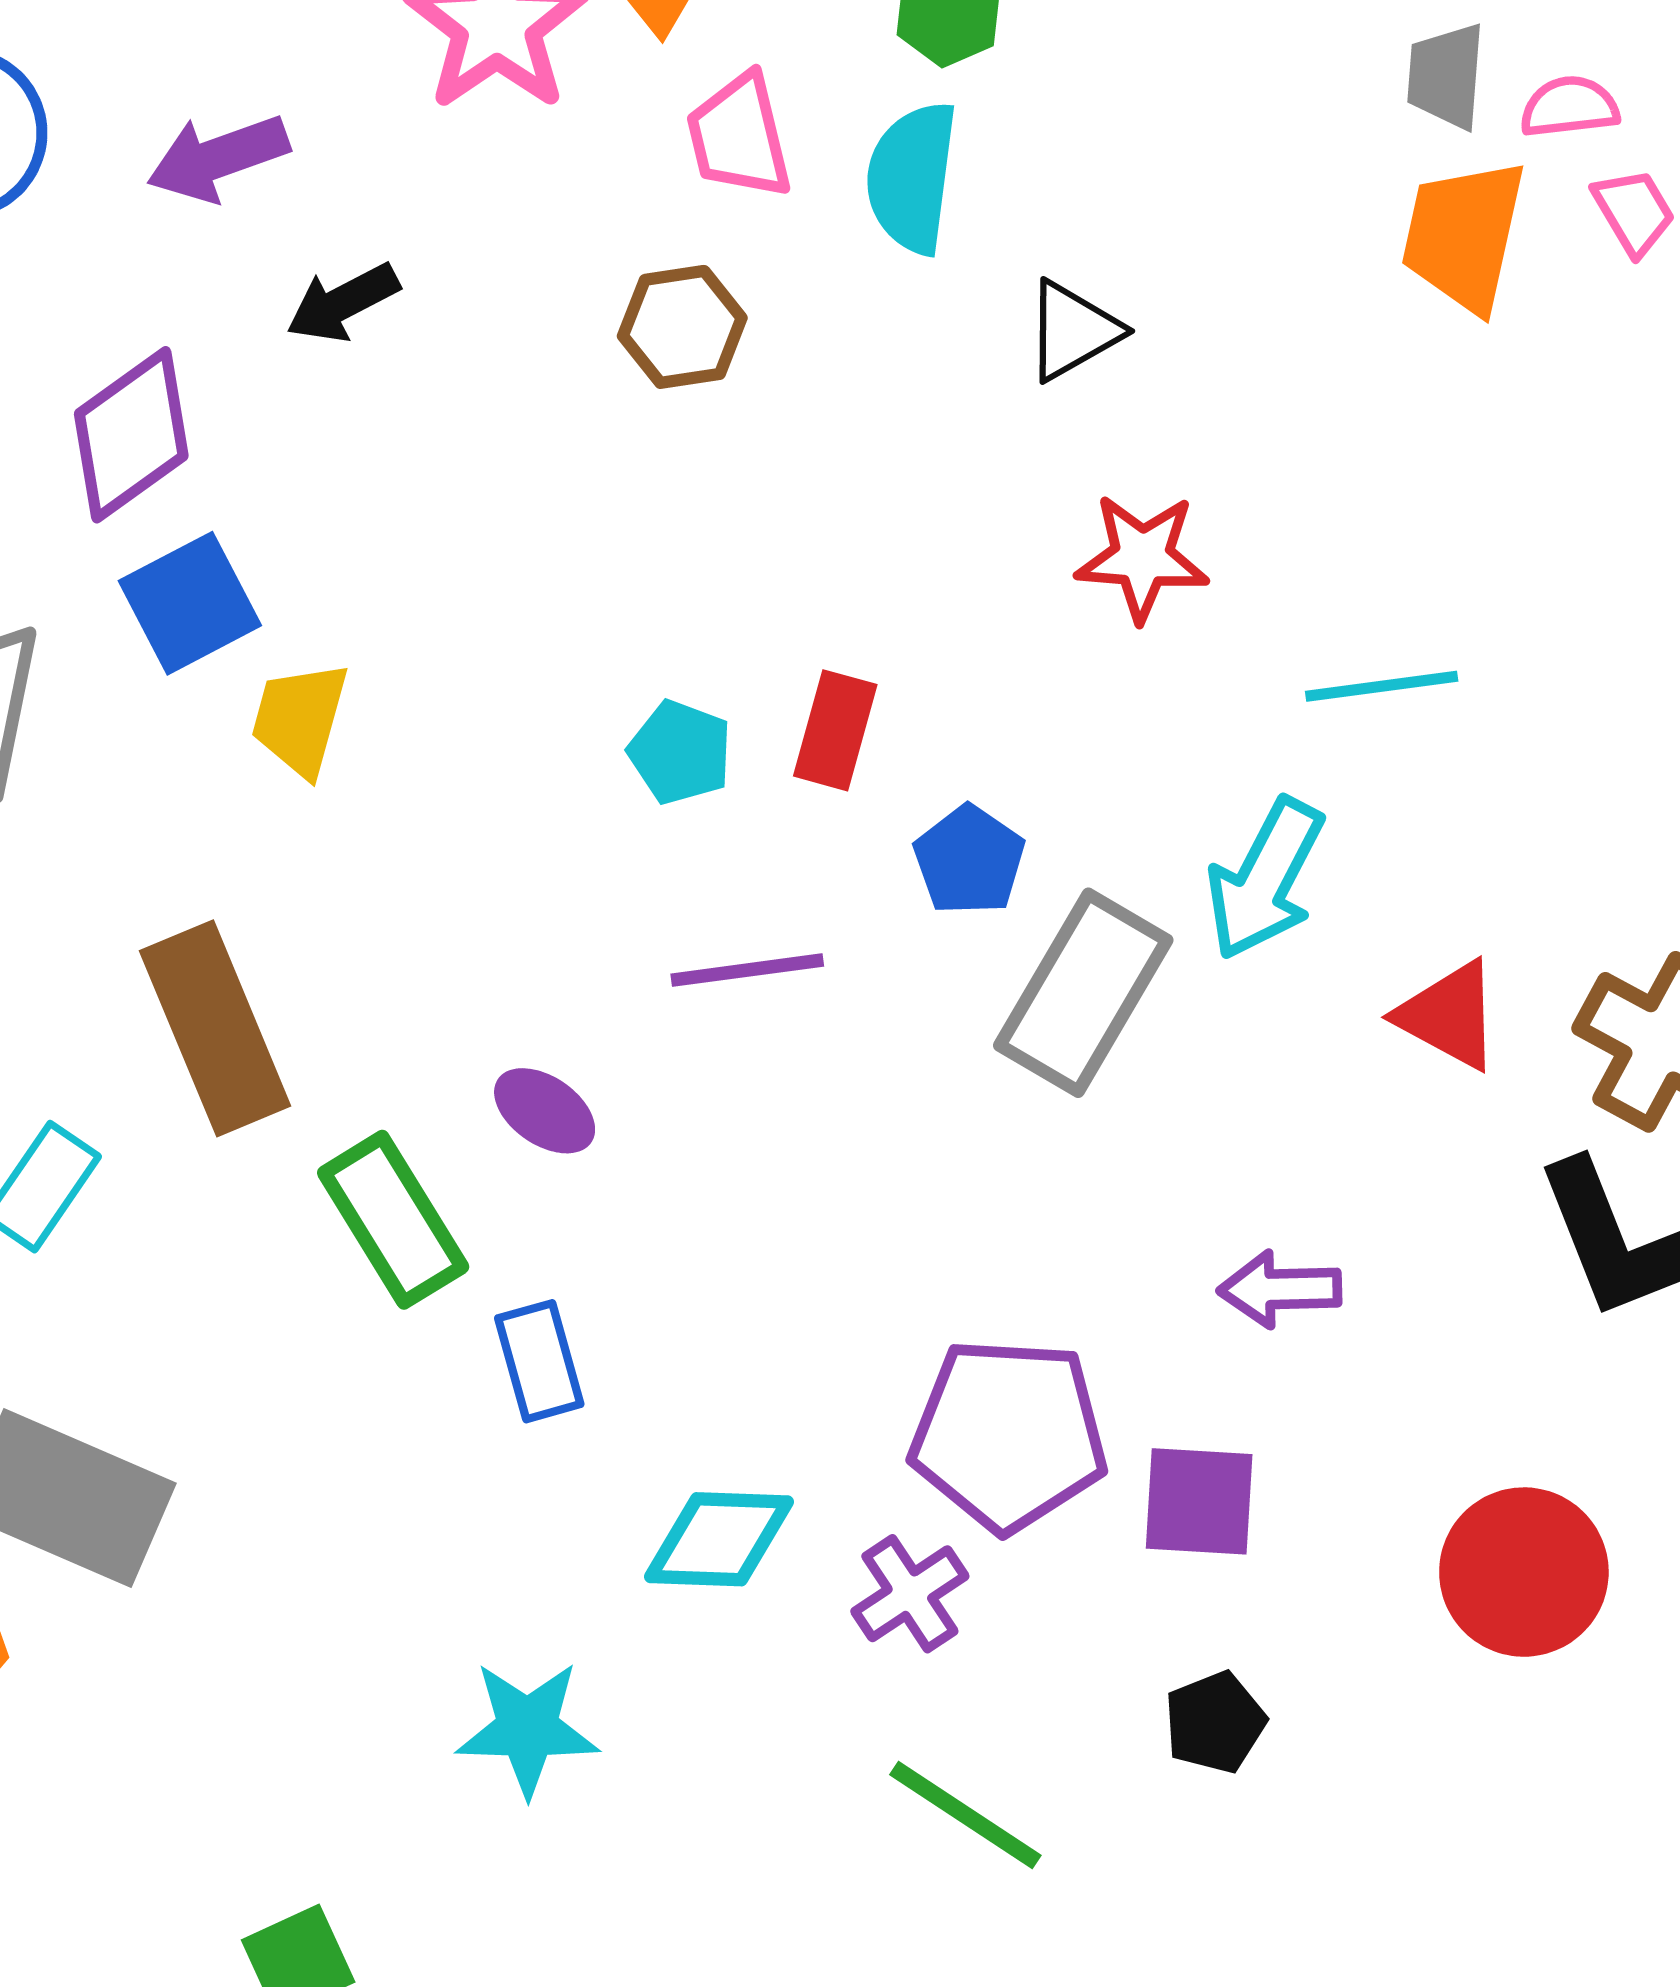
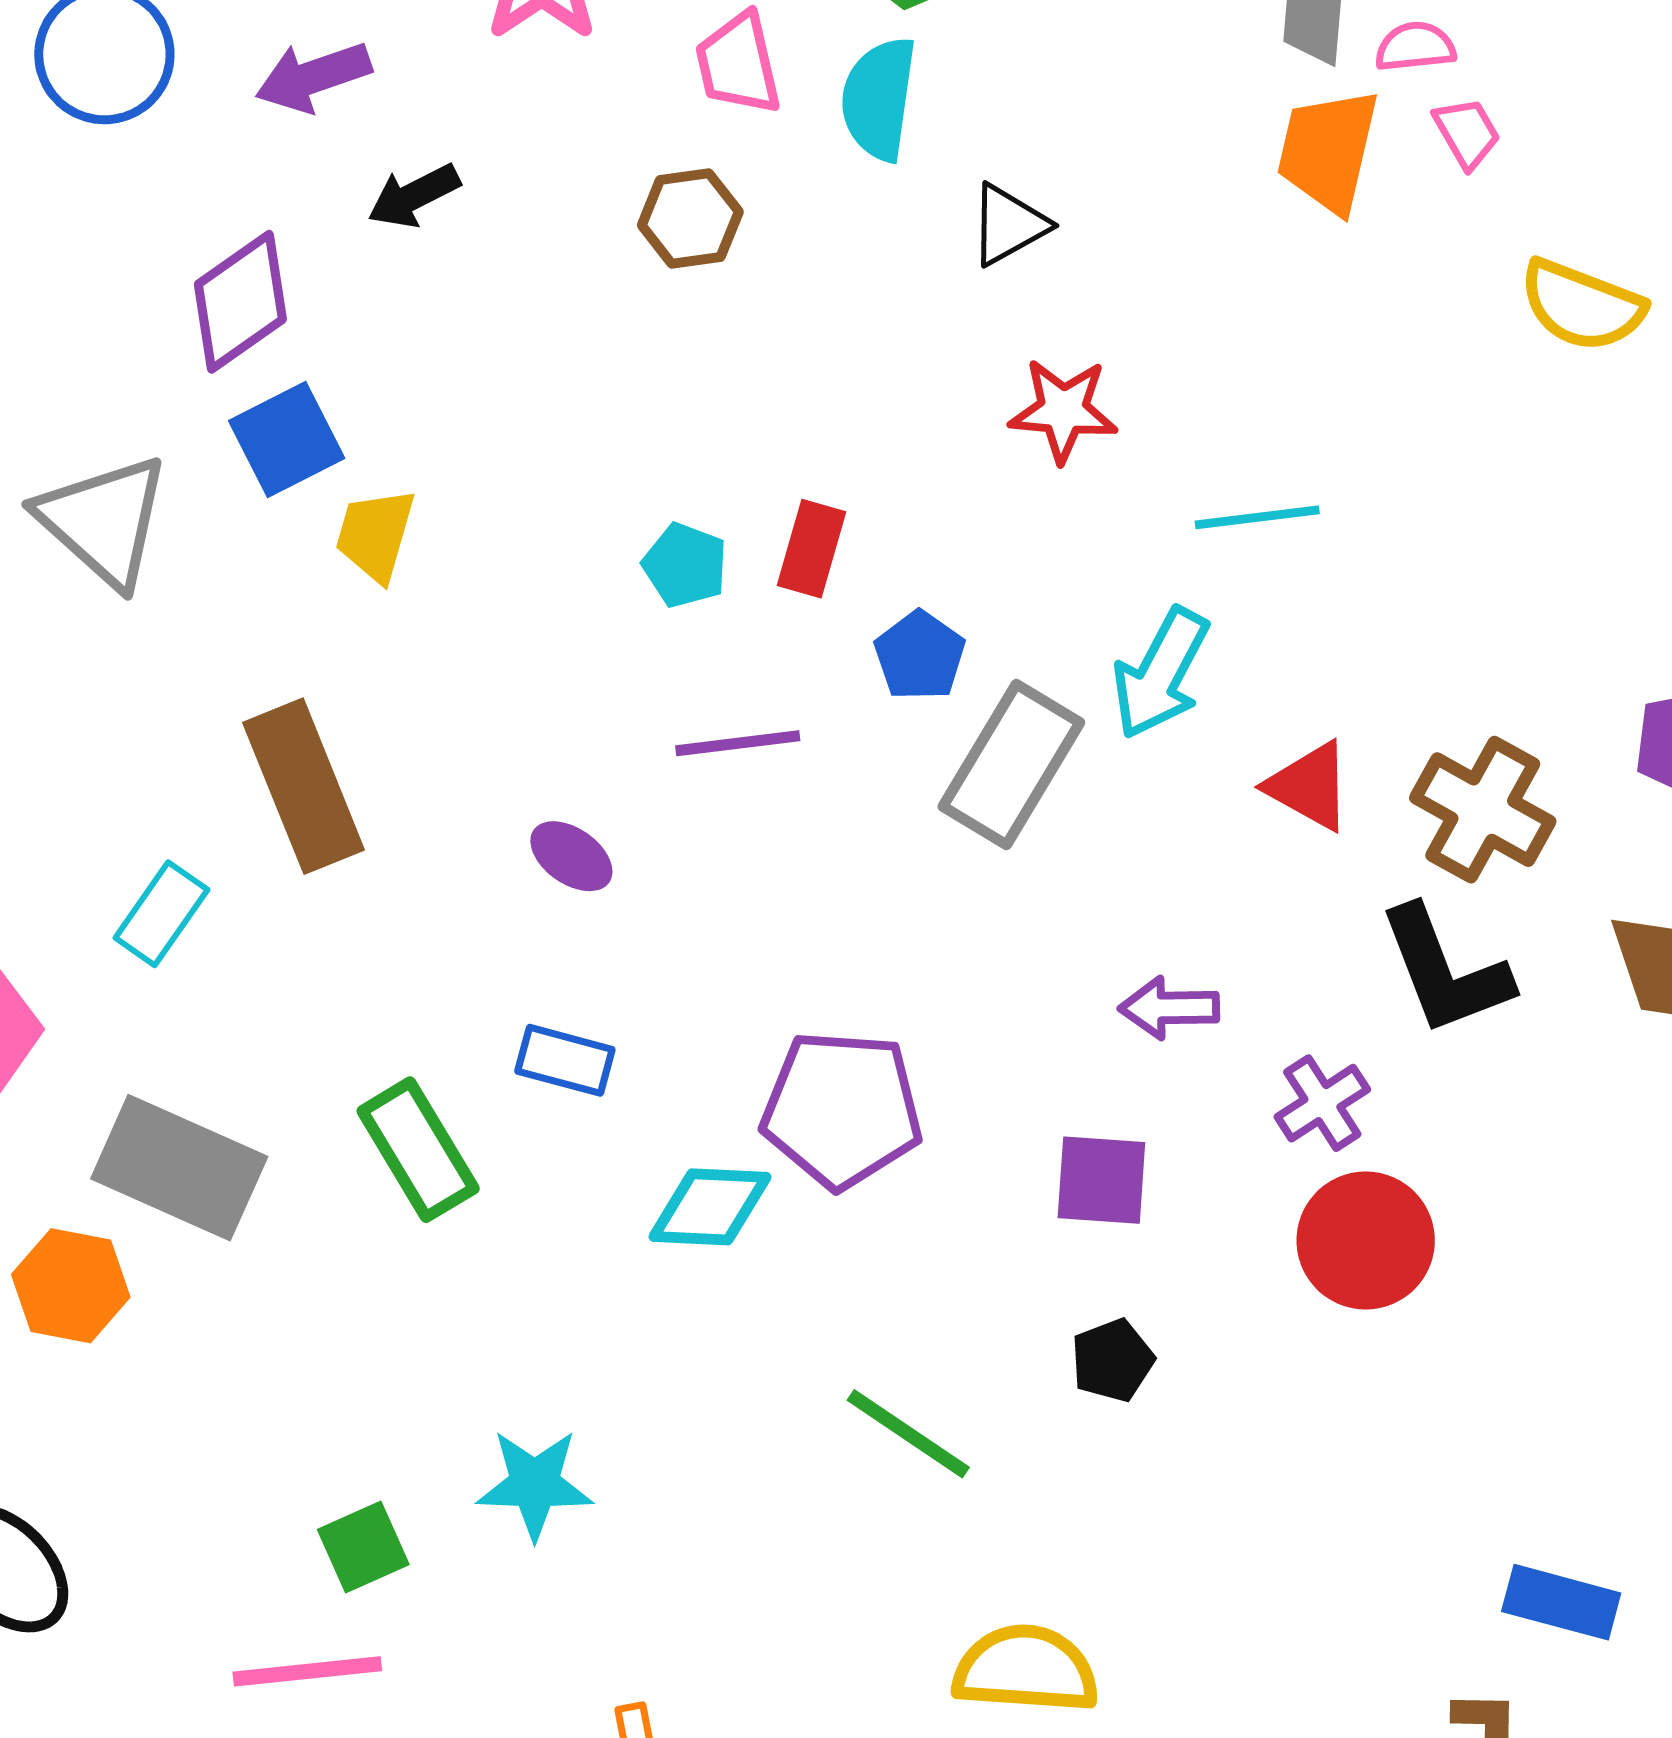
green rectangle: (393, 1220) -> (418, 1150), moved
blue rectangle: (539, 1361) -> (565, 1060), turned -60
purple pentagon: (1009, 1435) -> (842, 1109), moved
purple cross: (910, 1594) -> (1322, 1103), moved
cyan star: (527, 1728) -> (535, 1484), moved

